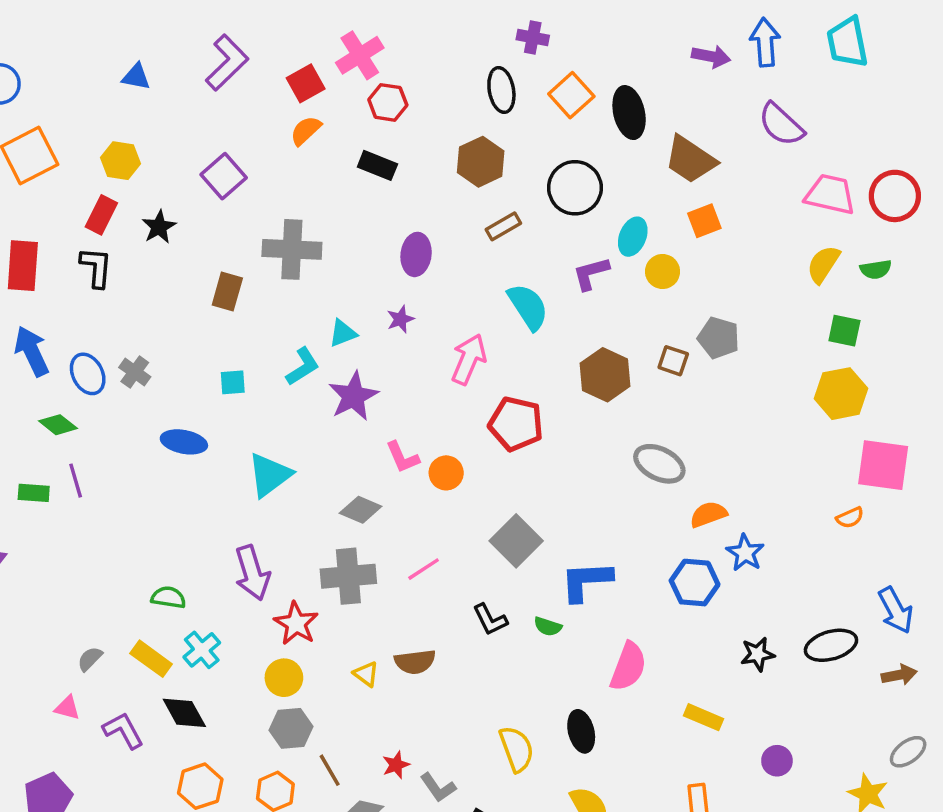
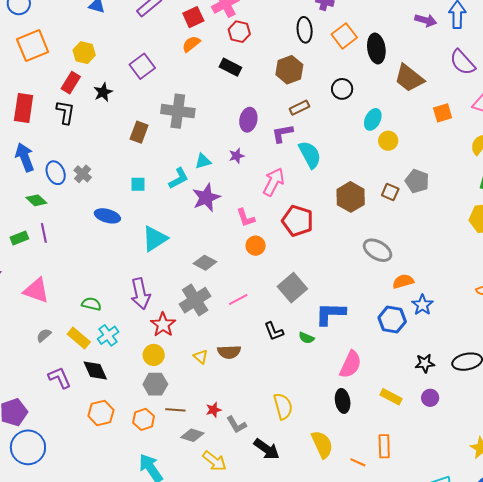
black circle: (575, 188) -> (342, 89), size x0.7
orange square: (704, 221) -> (443, 113), moved
purple L-shape: (591, 273) -> (282, 133), moved
pink L-shape: (402, 457) -> (246, 218), moved
green rectangle: (34, 493) -> (19, 238), turned -30
gray cross: (348, 576) -> (195, 300), turned -32
pink triangle: (67, 708) -> (36, 291), moved, size x1.8
black ellipse: (581, 731) -> (343, 401), moved
purple circle: (777, 761) -> (430, 398), moved
brown line: (330, 770) -> (175, 410), turned -60

